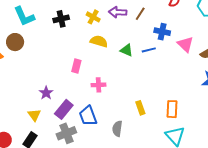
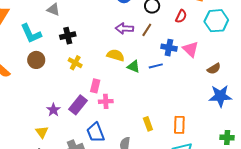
yellow cross: (93, 17) -> (75, 63), moved
yellow semicircle: (99, 41) -> (115, 55), moved
brown circle: (15, 42) -> (36, 60), moved
pink triangle: (185, 44) -> (190, 49), moved
pink rectangle: (76, 66) -> (95, 86), moved
purple rectangle: (64, 109) -> (78, 105), moved

